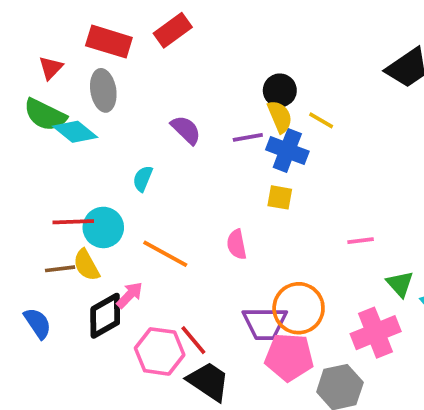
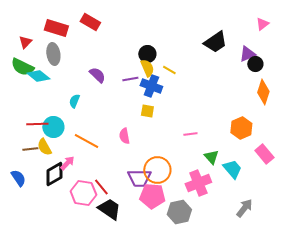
red rectangle: (173, 30) -> (90, 22), turned 66

